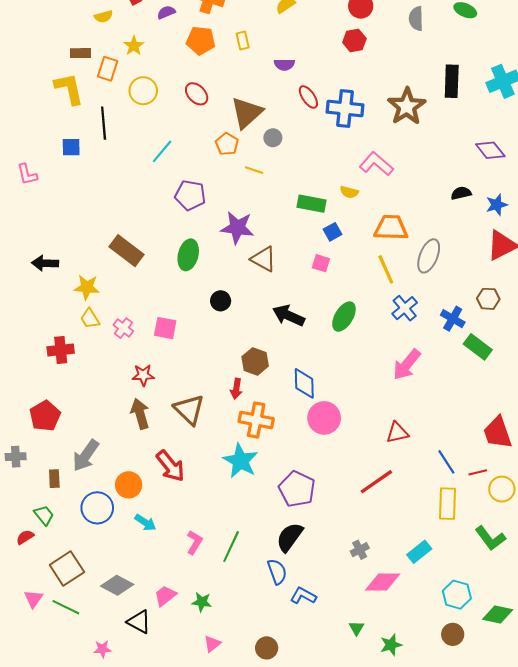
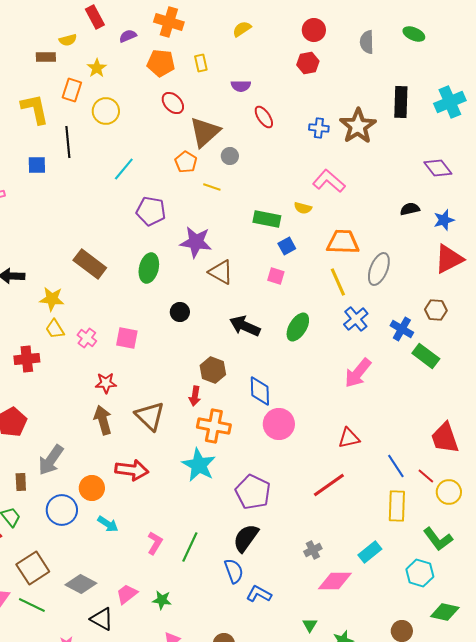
brown rectangle: (81, 53) -> (46, 57), moved
red ellipse: (197, 94) -> (173, 103), moved
blue cross: (345, 108) -> (319, 128), moved, size x0.6
red arrow: (170, 466) -> (132, 470), turned -44
red line: (478, 472) -> (426, 476), turned 54
cyan hexagon: (457, 595) -> (420, 573), moved

